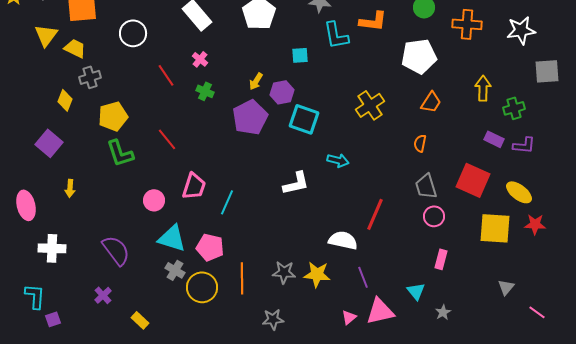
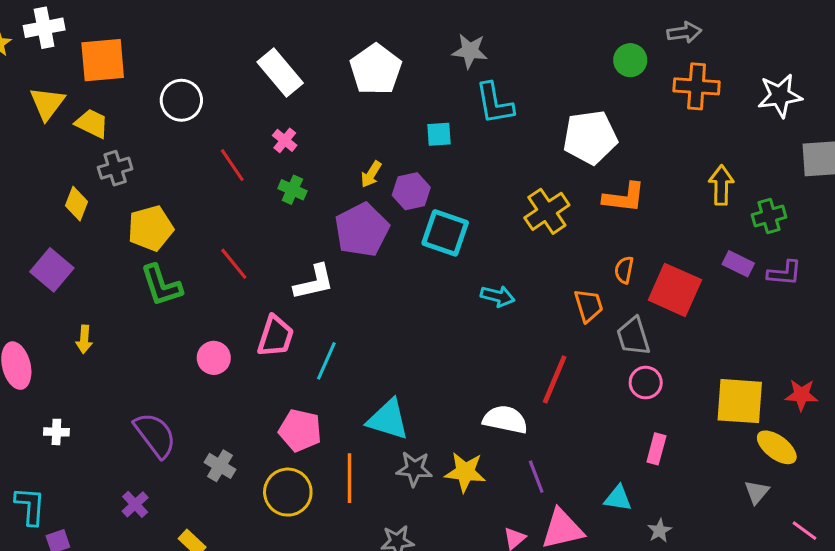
orange L-shape: (373, 21) -> (624, 197), moved
white pentagon: (419, 56) -> (590, 137), moved
orange trapezoid: (431, 102) -> (589, 305), moved, turned -50
red square: (473, 180) -> (675, 290), moved
white L-shape: (296, 183) -> (314, 282), moved
yellow ellipse: (519, 192) -> (777, 447), moved
cyan triangle: (172, 238) -> (388, 420), moved
white cross: (52, 248) -> (56, 432), size x0.6
gray cross: (175, 270) -> (220, 466), moved
cyan triangle: (416, 291) -> (618, 498), turned -42

